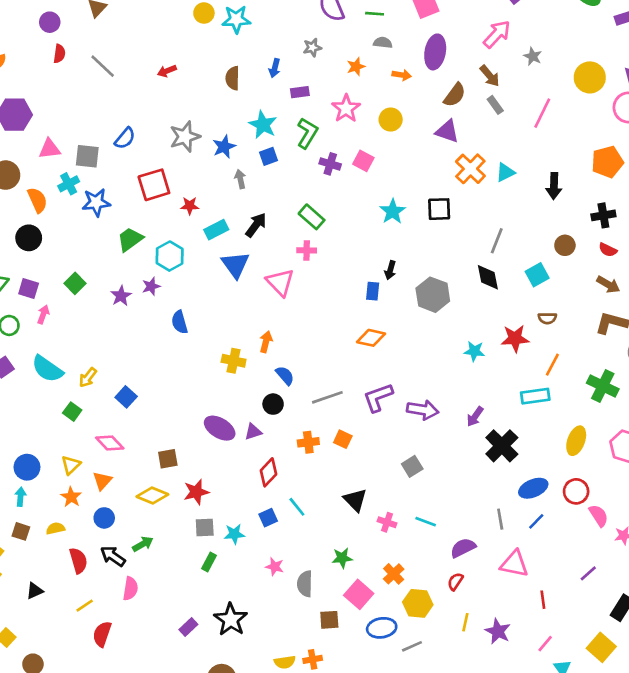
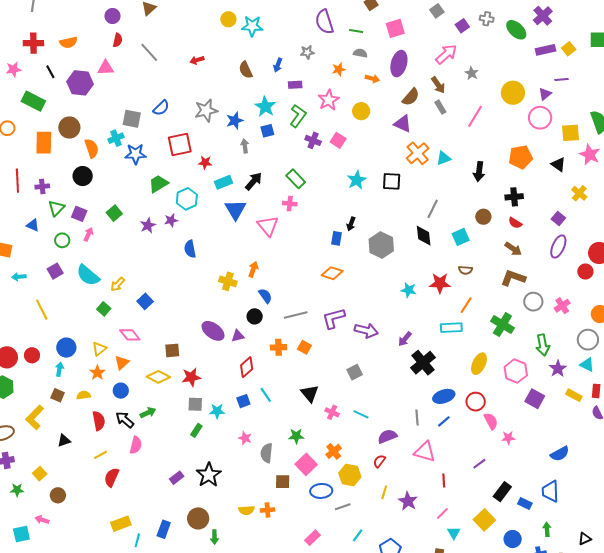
brown semicircle: (233, 78) -> (246, 70), turned -30
pink triangle: (50, 149) -> (106, 68), moved

